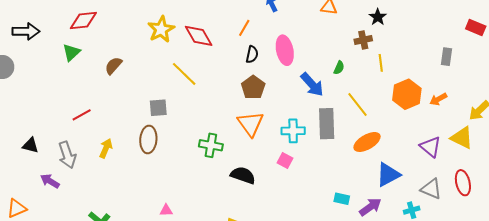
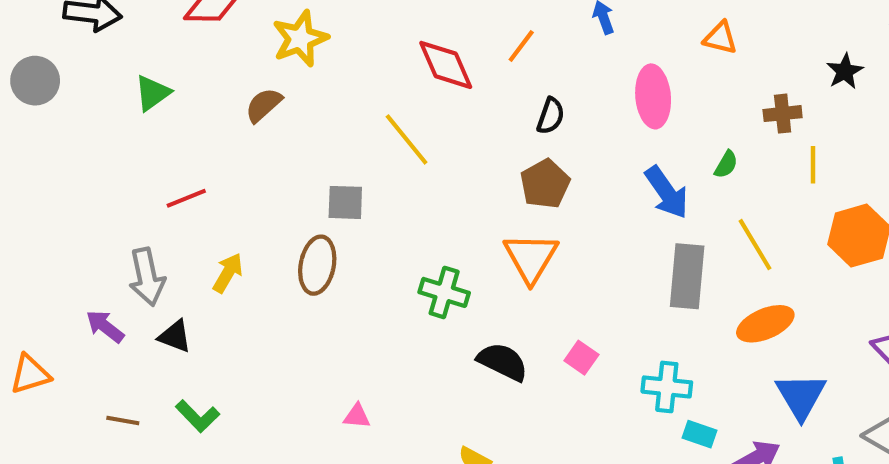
black star: (378, 17) -> (845, 71), moved
orange line: (244, 28) -> (521, 46), moved
yellow star: (161, 29) -> (300, 39), moved
pink ellipse: (285, 50) -> (653, 96), moved
green triangle: (71, 52) -> (152, 93), moved
cyan cross: (293, 131) -> (667, 387), moved
black triangle: (30, 145) -> (175, 336), moved
pink square: (285, 160) -> (581, 358), moved
blue triangle: (388, 175) -> (801, 396), turned -40
pink triangle: (166, 210) -> (357, 416), moved

